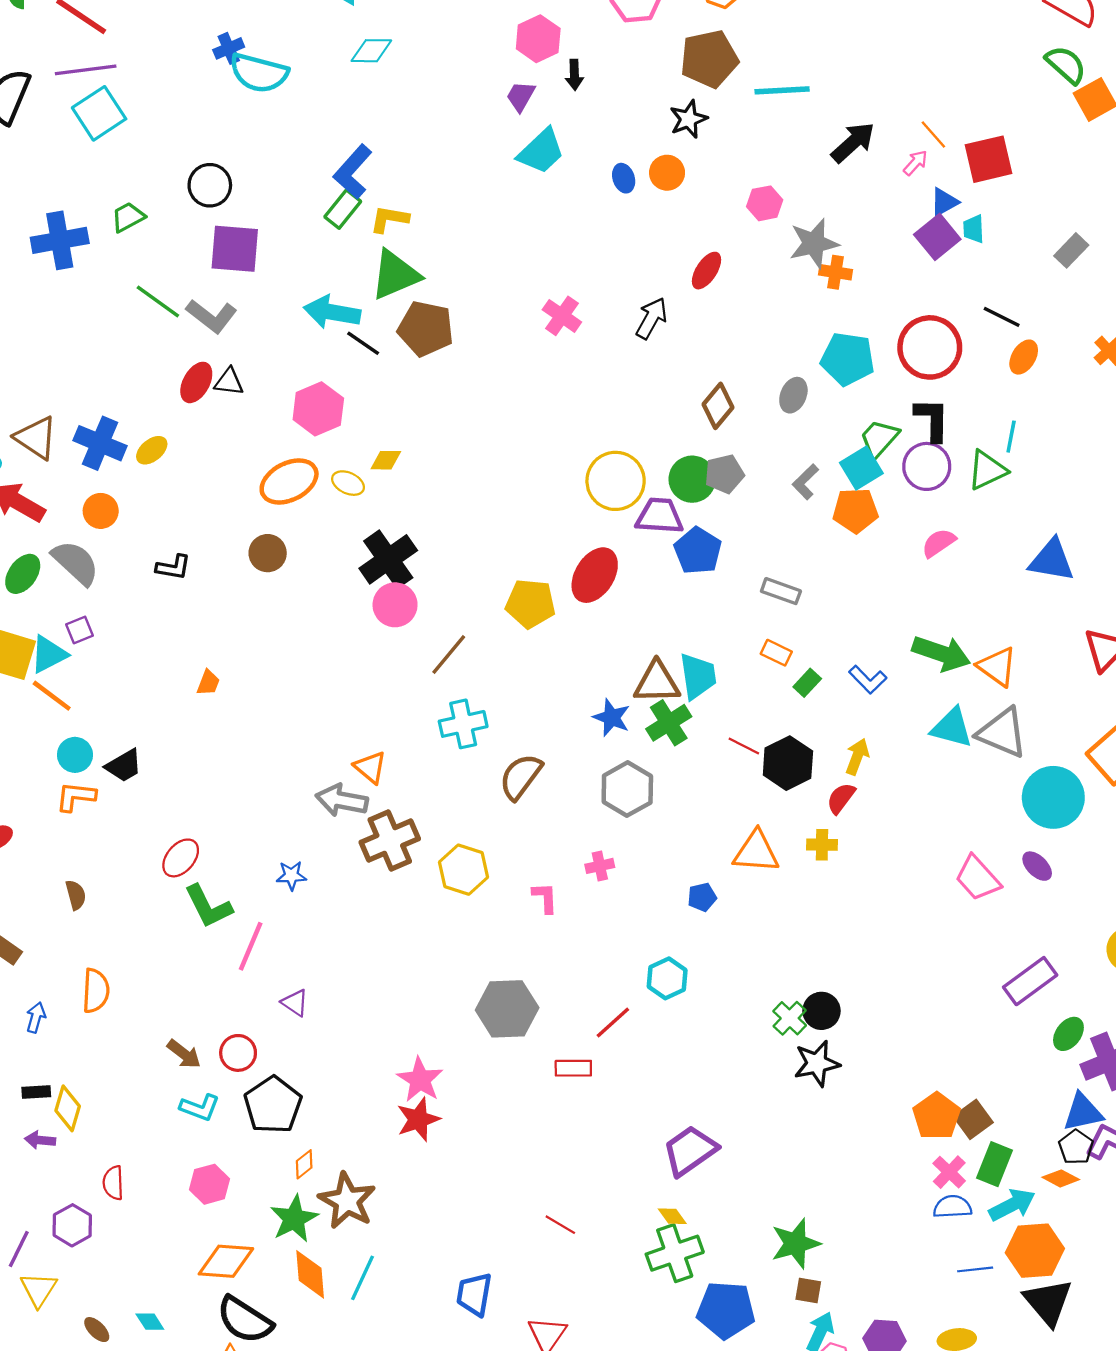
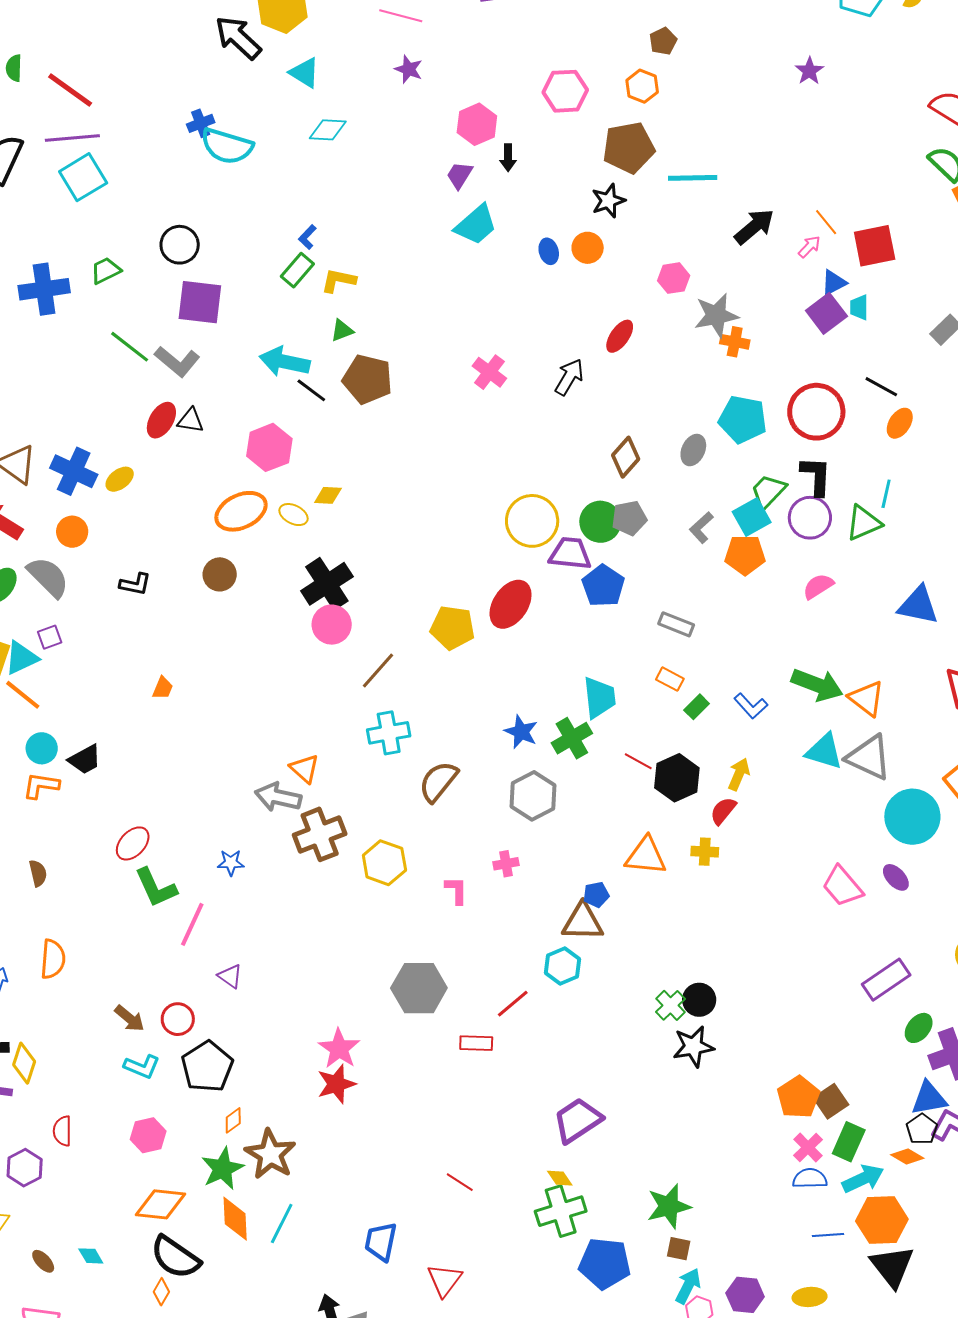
blue L-shape: (353, 172) -> (307, 237), size x0.5
green triangle: (395, 275) -> (342, 330), size x0.5
brown triangle: (657, 682) -> (583, 922), moved

